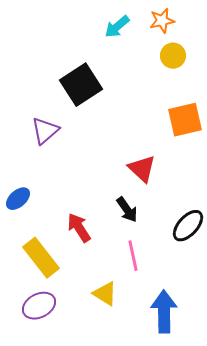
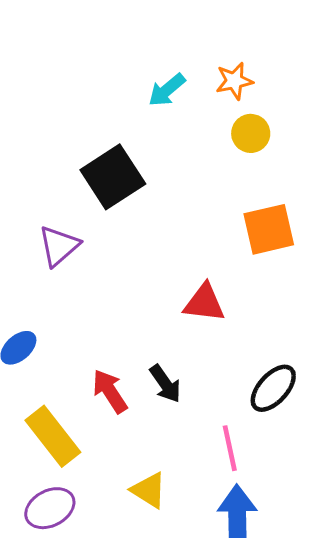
red triangle: (142, 169) -> (204, 303), turned -36
black arrow: (127, 210) -> (165, 384), moved
pink line: (133, 256) -> (230, 448), moved

